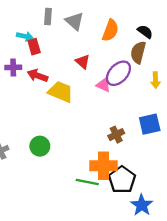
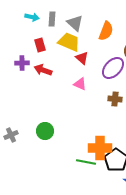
cyan arrow: (25, 36) -> (32, 17), moved
pink triangle: (103, 85) -> (80, 84), moved
yellow trapezoid: (61, 92) -> (69, 42), moved
brown cross: (116, 135) -> (115, 99), moved, turned 32

